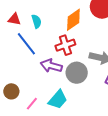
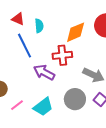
gray circle: (77, 73) -> (75, 99), moved

